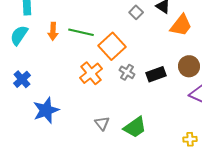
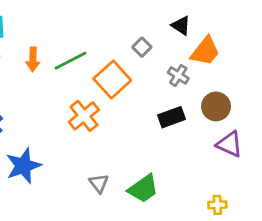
gray square: (136, 12) -> (142, 47), moved
green line: (81, 32) -> (70, 61), turned -40
gray cross: (127, 72) -> (178, 75), moved

